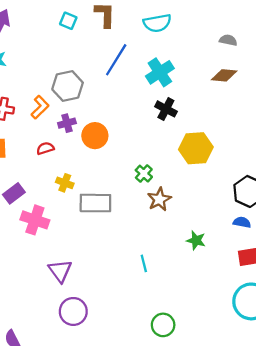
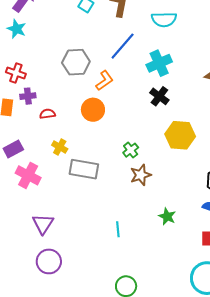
orange L-shape: (40, 107) -> (104, 81), moved
purple cross: (67, 123) -> (28, 96), moved

